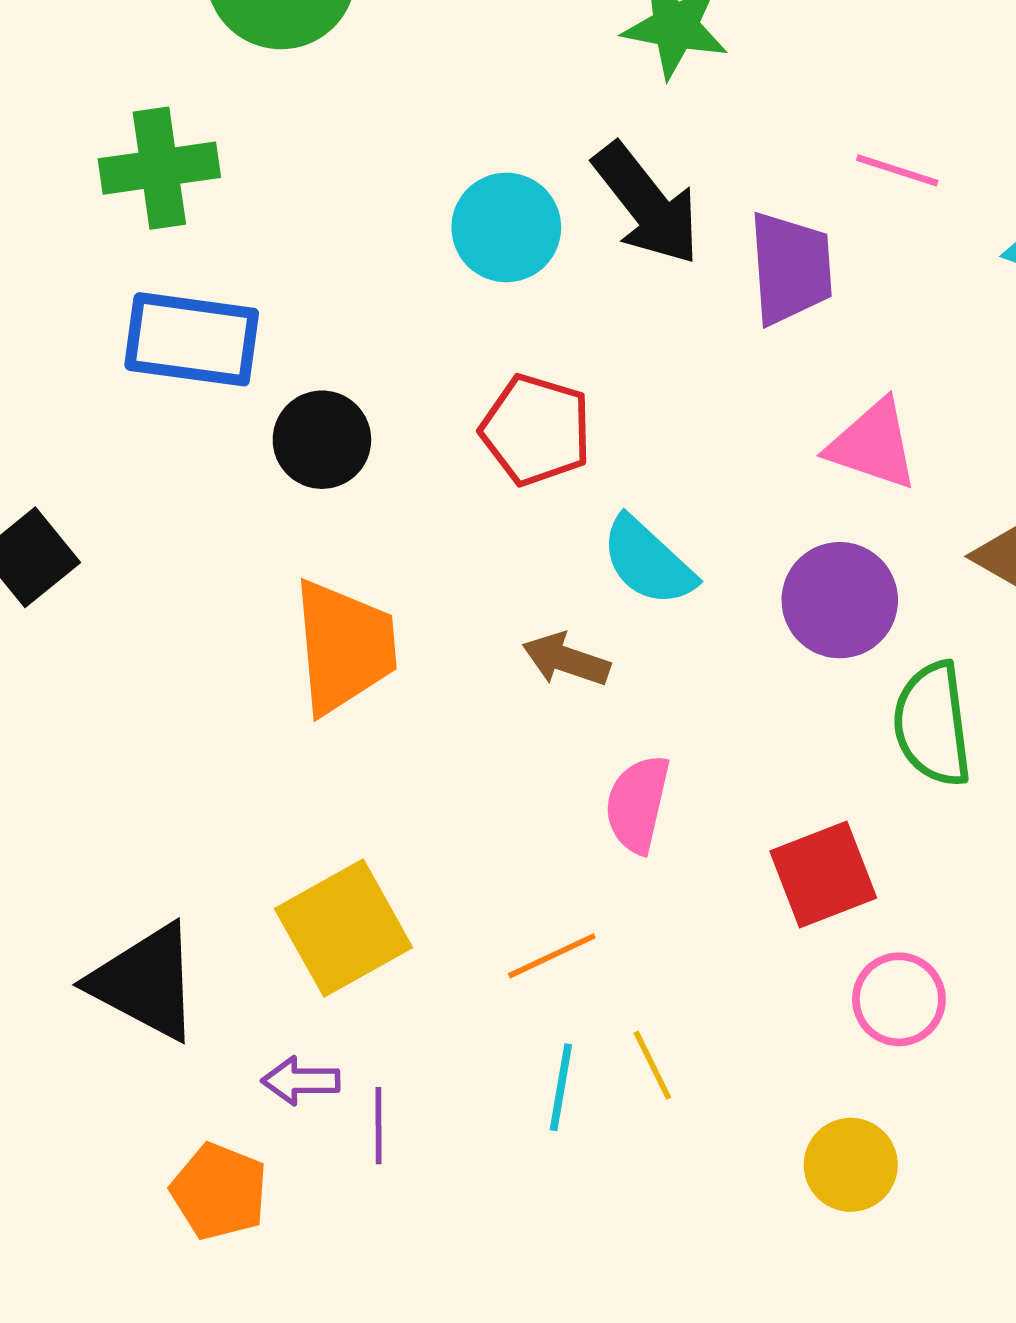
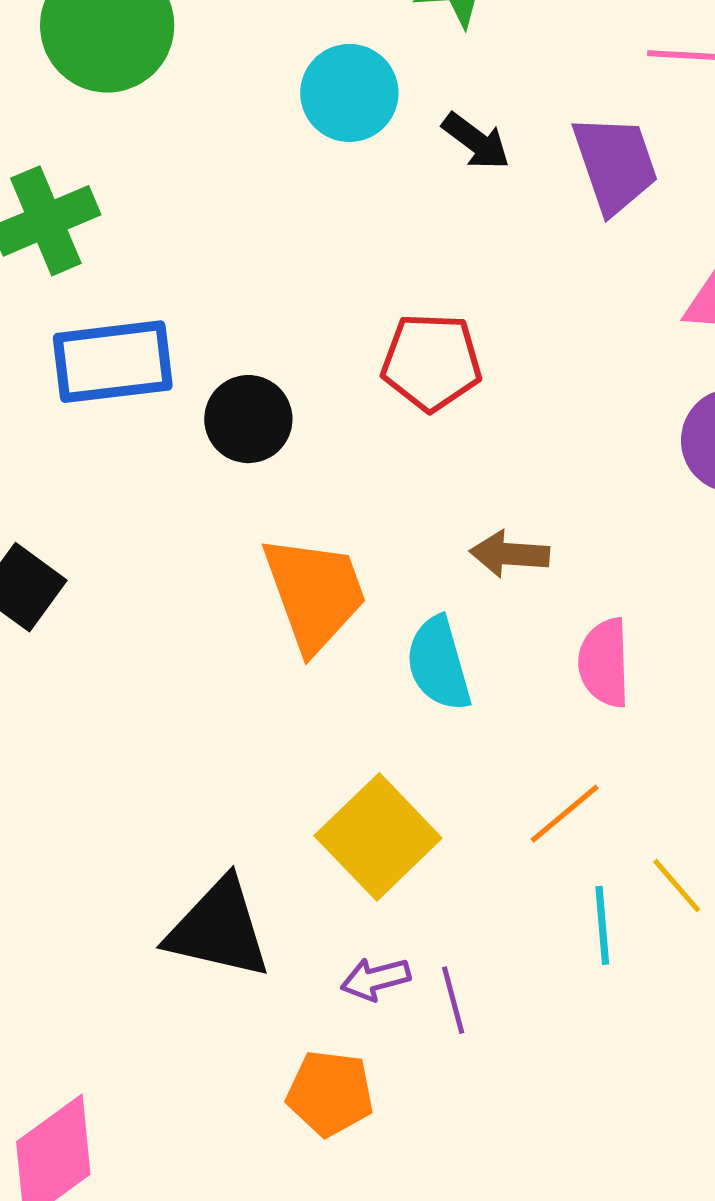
black arrow: (647, 204) -> (476, 141), size x0.6
cyan circle: (506, 227) -> (349, 93), moved
cyan semicircle: (648, 561) -> (439, 664), moved, turned 46

